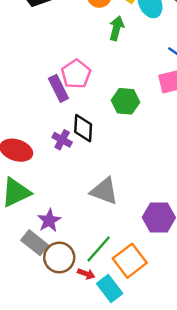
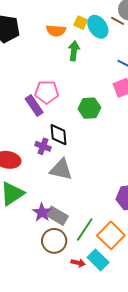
pink pentagon: (76, 74) -> (47, 92), turned -30
gray triangle: (104, 191) -> (61, 170), moved
gray rectangle: (35, 243) -> (57, 216), moved
red arrow: (86, 274) -> (78, 263), moved

